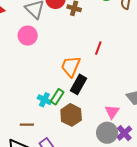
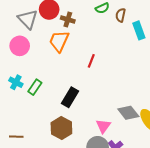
orange trapezoid: (71, 66) -> (59, 41), moved
green rectangle: (57, 97) -> (35, 87), moved
cyan cross: (44, 100) -> (16, 82), moved

